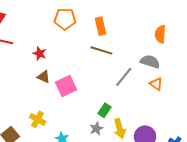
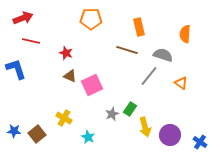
orange rectangle: (100, 26) -> (139, 27), moved
gray semicircle: (150, 62) -> (163, 55), moved
gray star: (96, 129) -> (112, 114), moved

